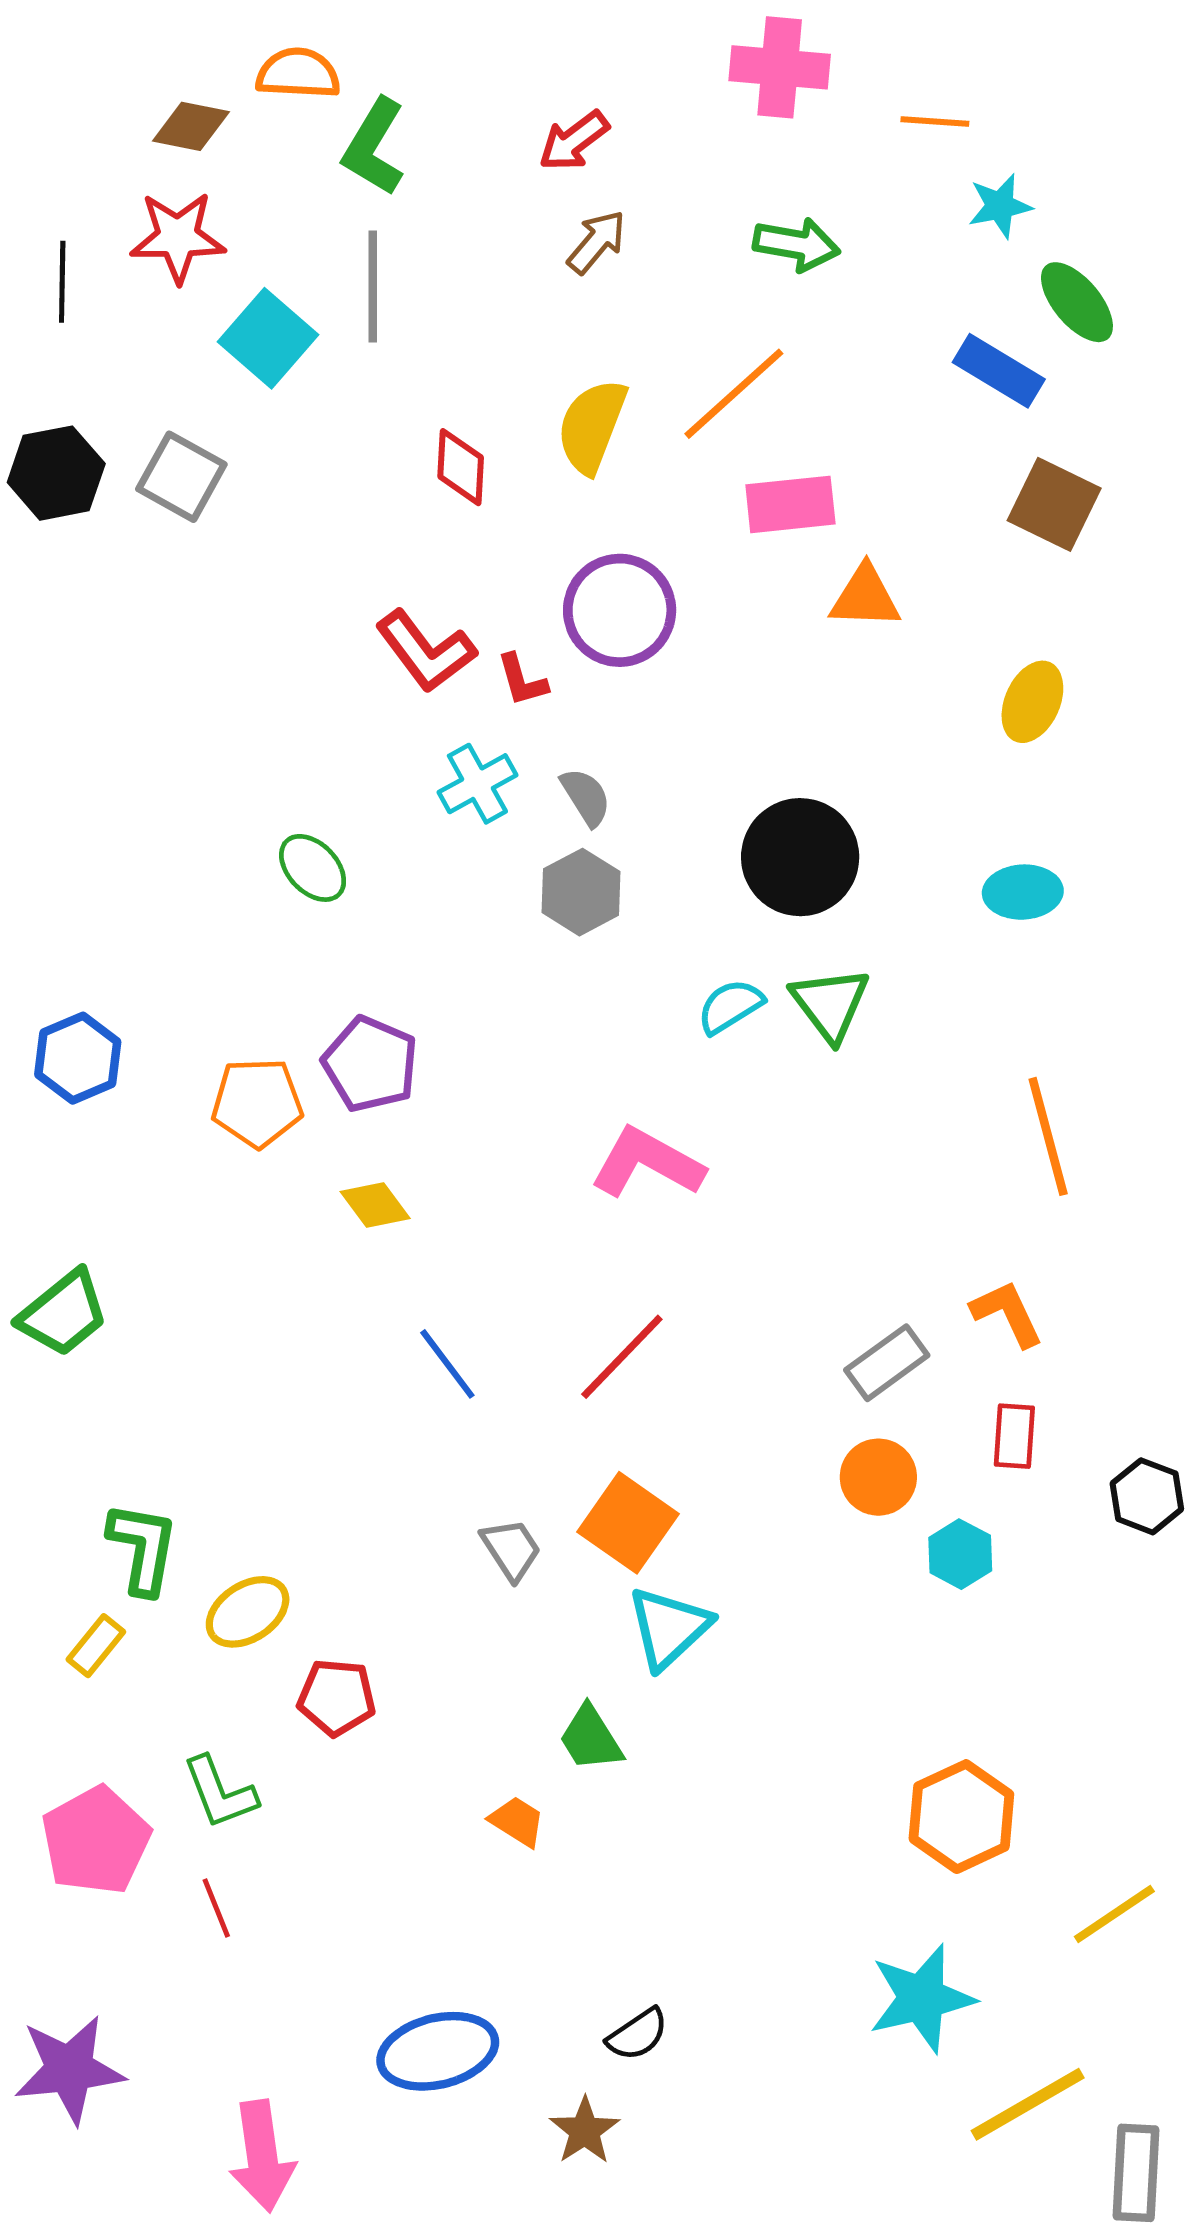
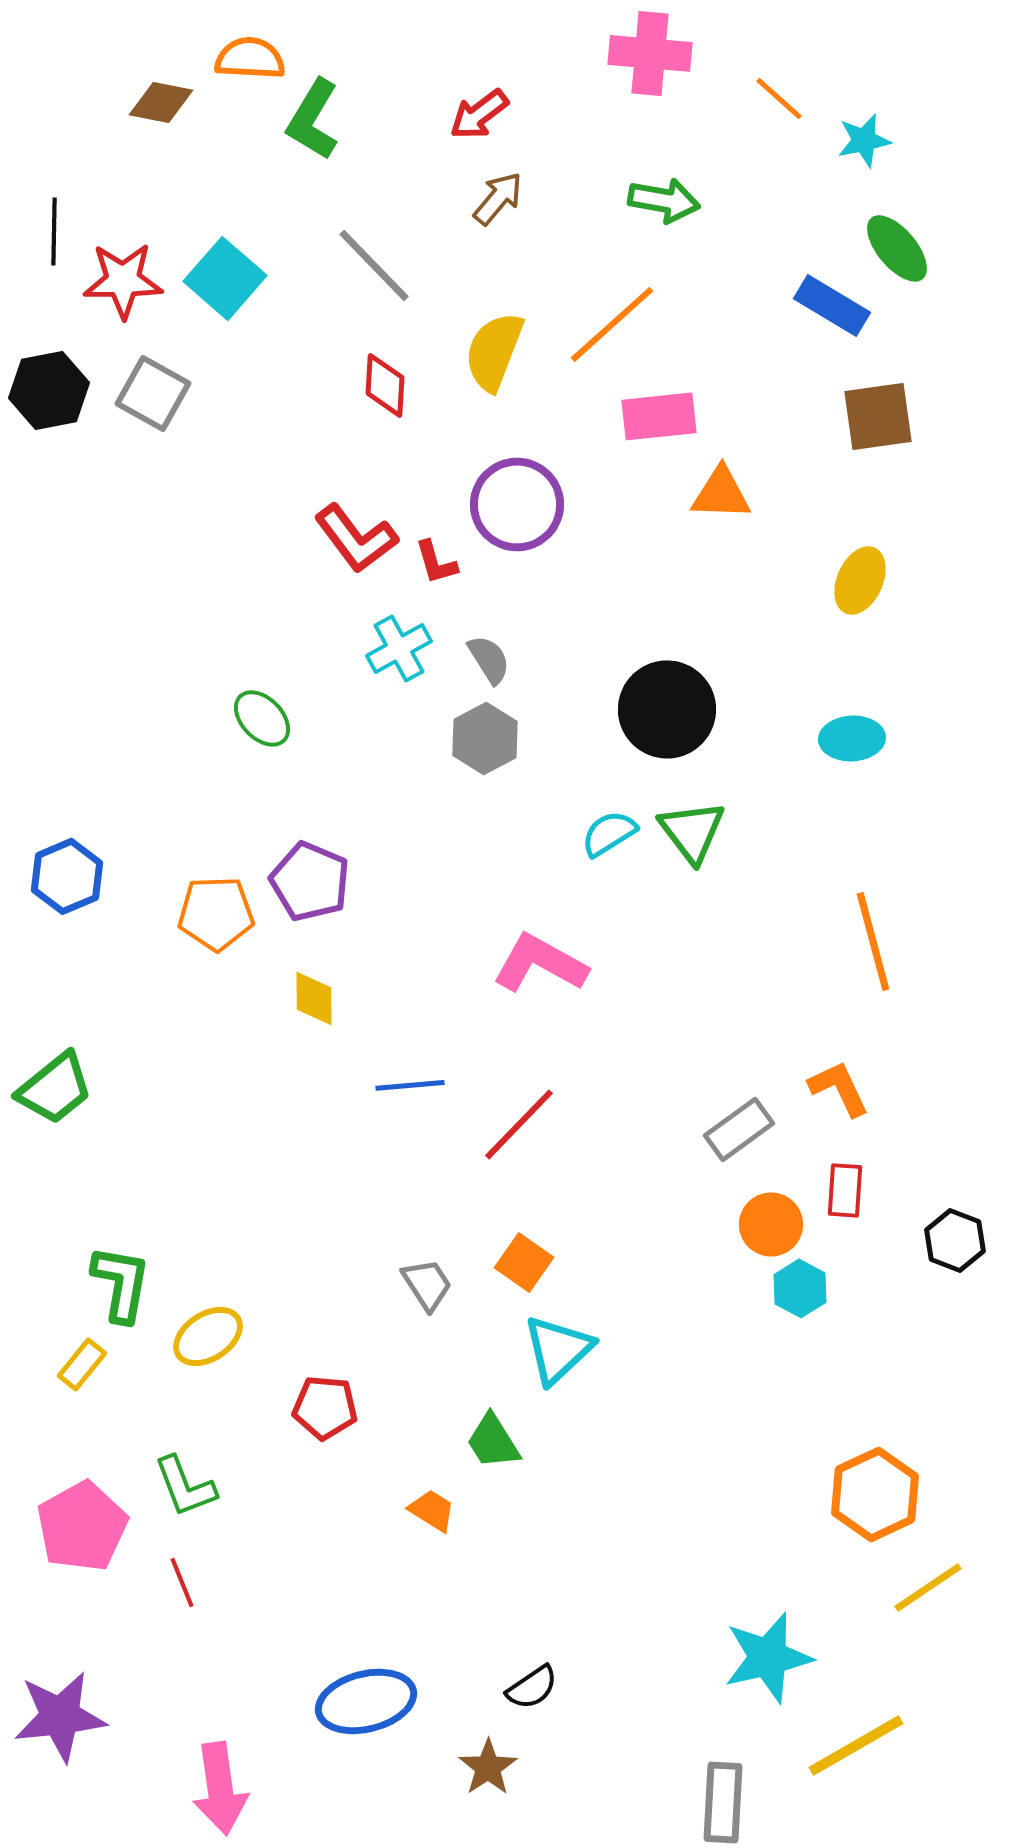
orange line: (935, 122) -> (779, 98), turned 38
cyan star: (1000, 206) -> (864, 140), moved
red star: (178, 237) -> (123, 280), moved
gray line: (373, 287) -> (374, 265), moved, turned -44
brown square: (1054, 504) -> (878, 416), turned -34
yellow diamond: (375, 1205) -> (314, 998), turned 36
blue line: (447, 1364) -> (410, 1085), moved, turned -58
orange circle: (878, 1477) -> (771, 1224), moved
orange square: (628, 1523) -> (524, 1262), size x0.7
red pentagon: (337, 1697) -> (325, 1407), moved
orange hexagon: (961, 1817) -> (875, 1494), moved
gray rectangle: (1136, 2173) -> (723, 1802), moved

